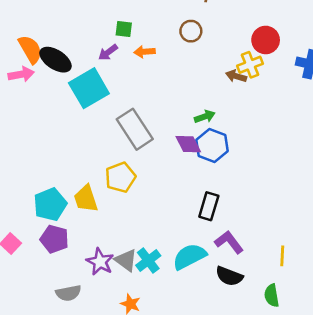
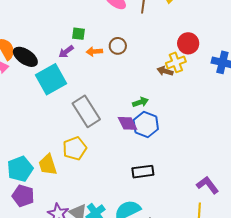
brown circle: (191, 31) -> (118, 46), moved
black rectangle: (209, 206) -> (143, 172), turned 65
purple L-shape: (229, 242) -> (208, 185), moved

